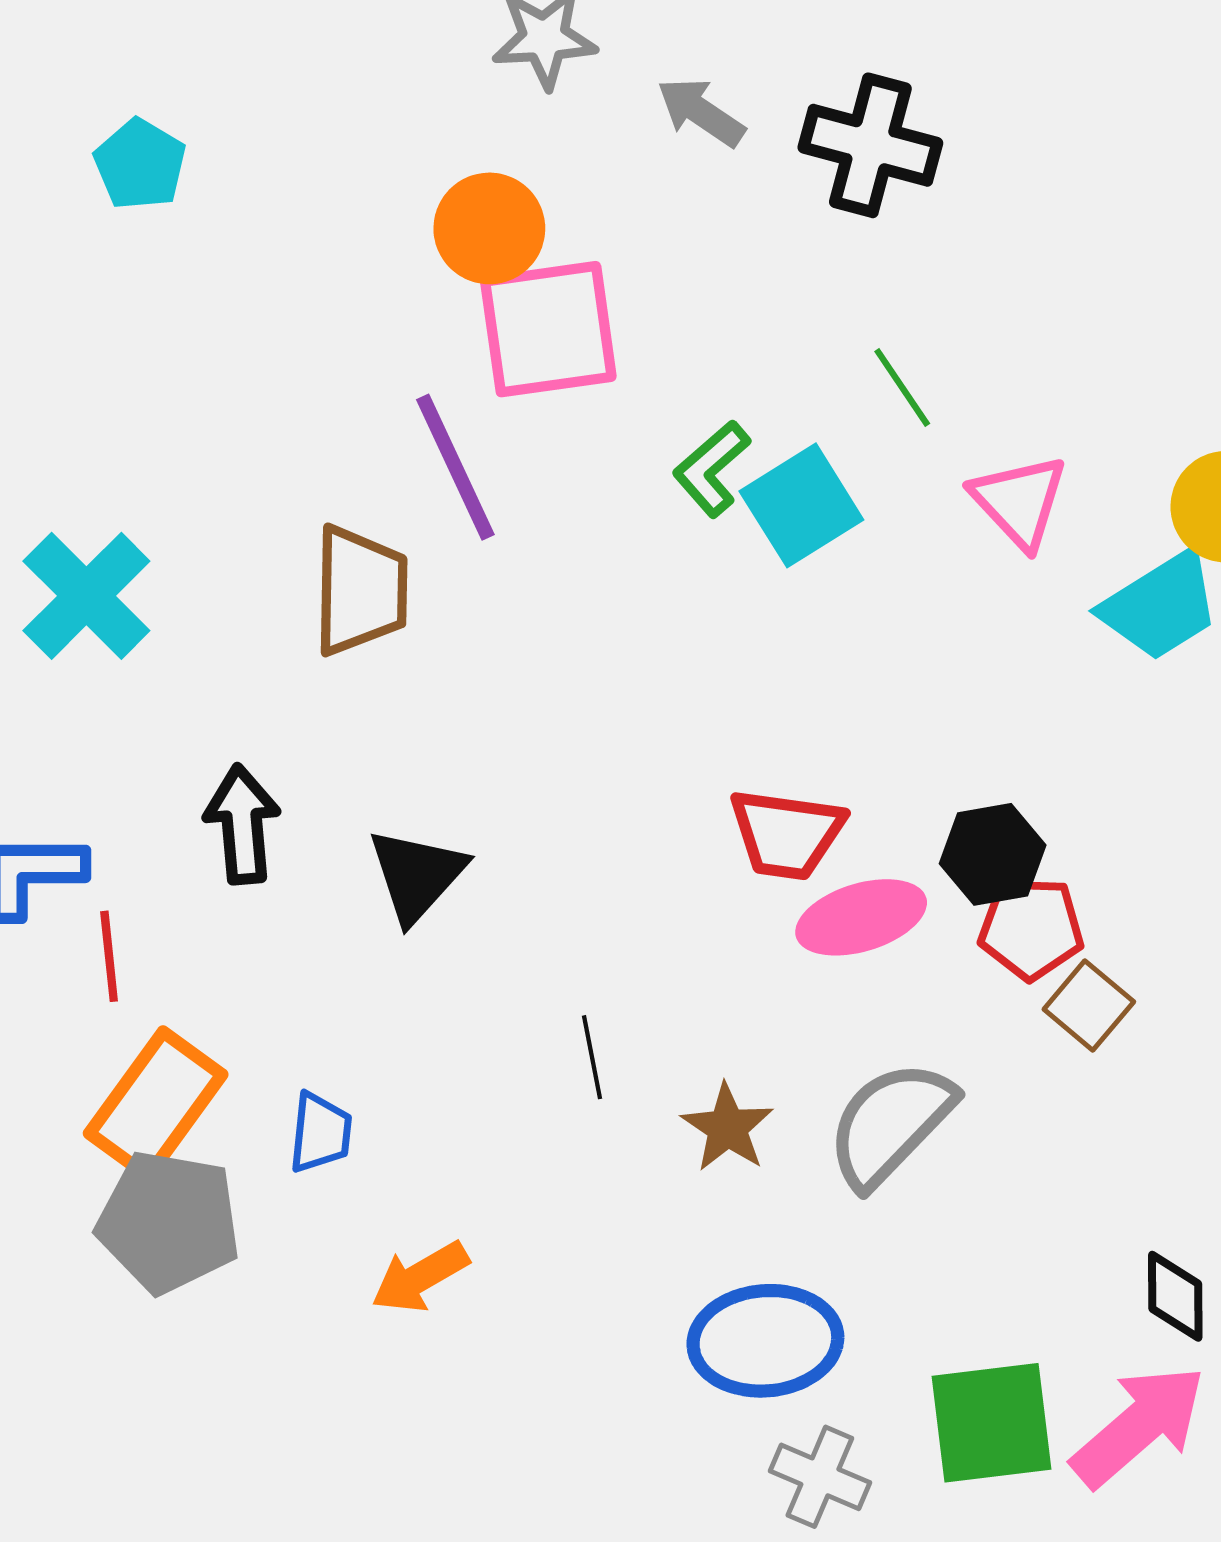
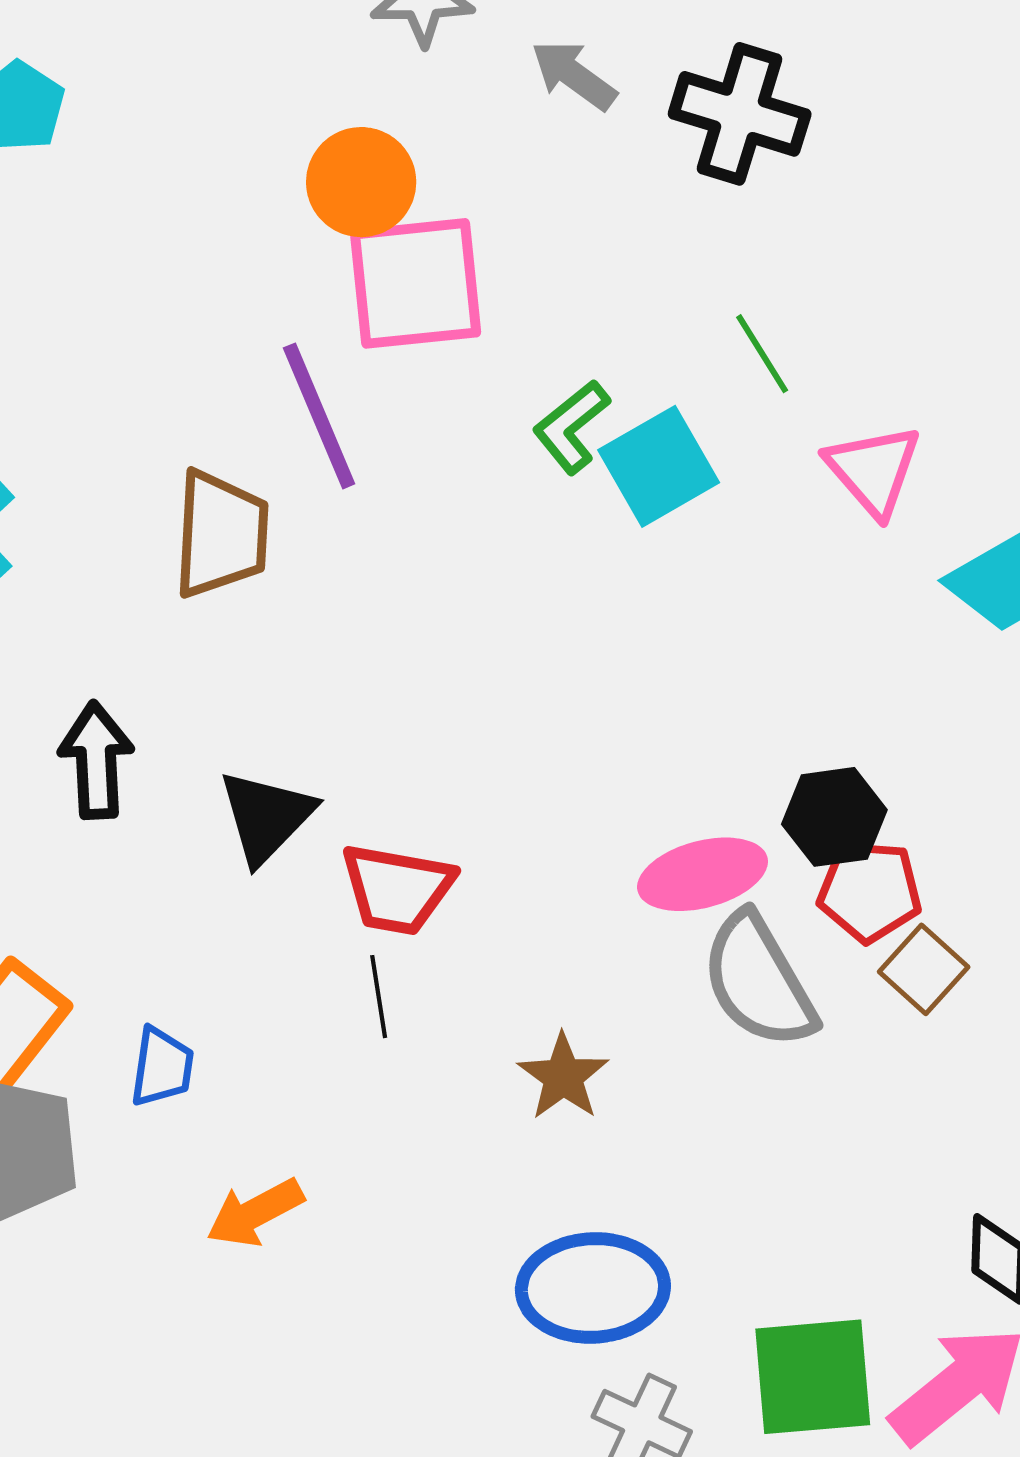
red trapezoid: (787, 834) -> (397, 889), moved
black line: (592, 1057) -> (379, 997), moved
gray semicircle: (890, 1124) -> (759, 981), moved, turned -76

